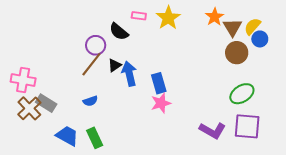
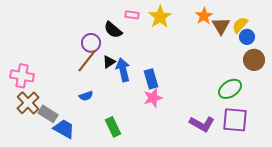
brown circle: (237, 53) -> (254, 60), moved
gray rectangle: (46, 103) -> (48, 114), moved
green rectangle: (95, 138) -> (113, 127), moved

